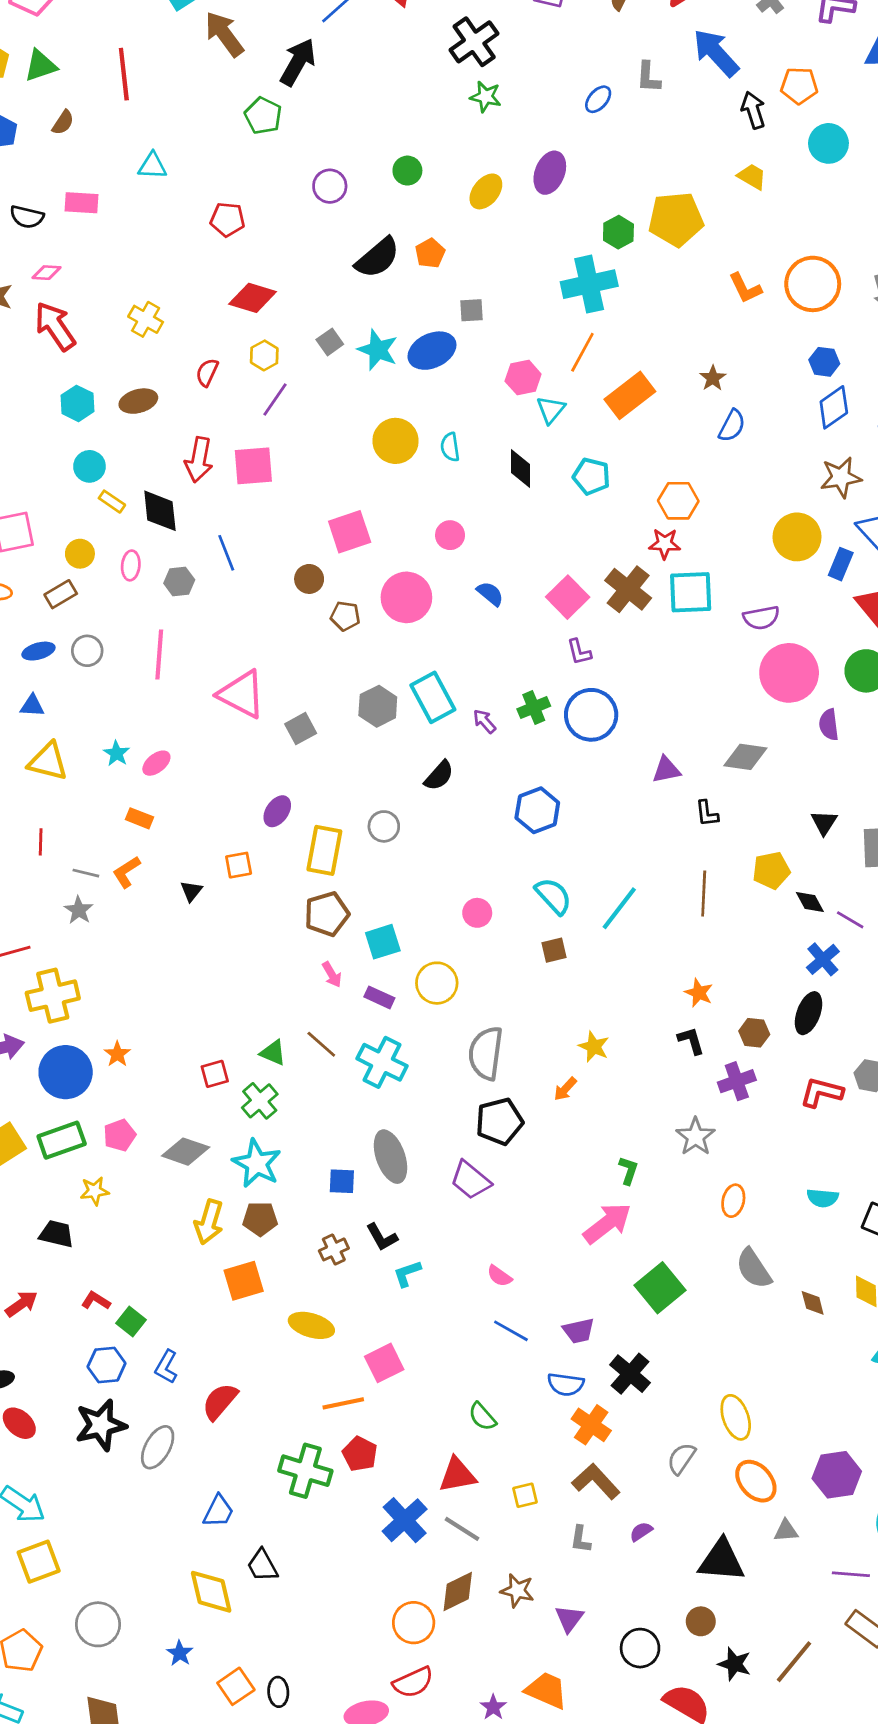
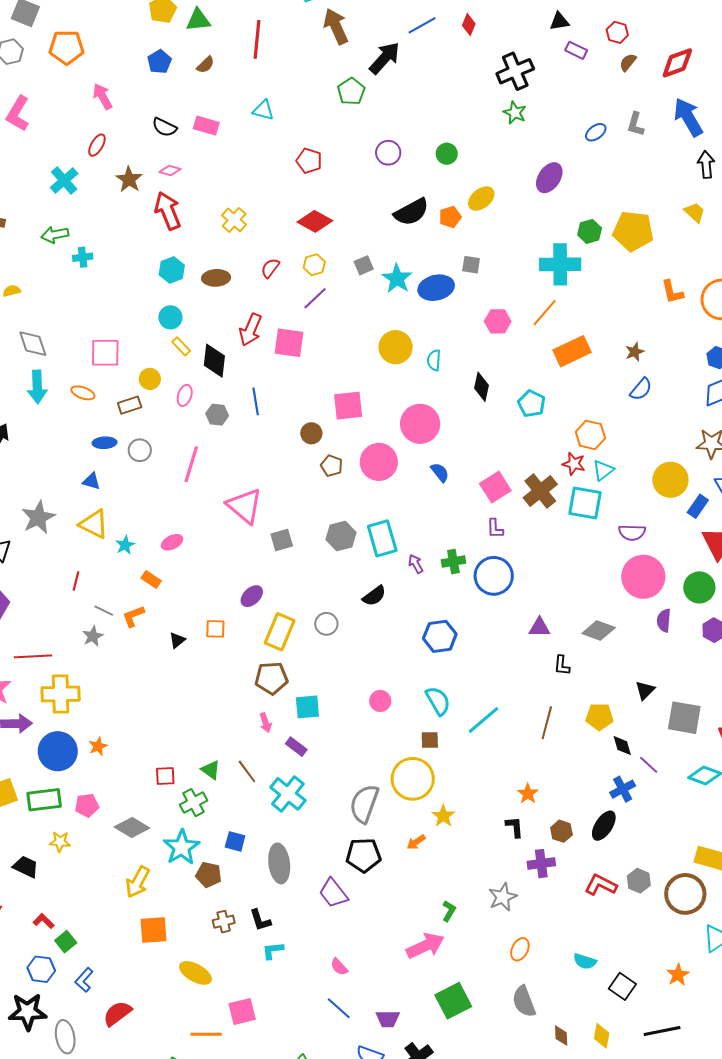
yellow ellipse: (486, 191) -> (481, 199), moved
cyan triangle: (551, 410) -> (603, 470), moved
pink circle: (450, 535) -> (420, 424), size x1.8
cyan star: (117, 753) -> (125, 545), moved
yellow circle: (437, 983) -> (413, 779), moved, size x1.4
blue square: (342, 1181) -> (235, 841), moved
brown pentagon: (260, 1219) -> (209, 875), moved
gray ellipse: (158, 1447) -> (65, 1037), turned -52

